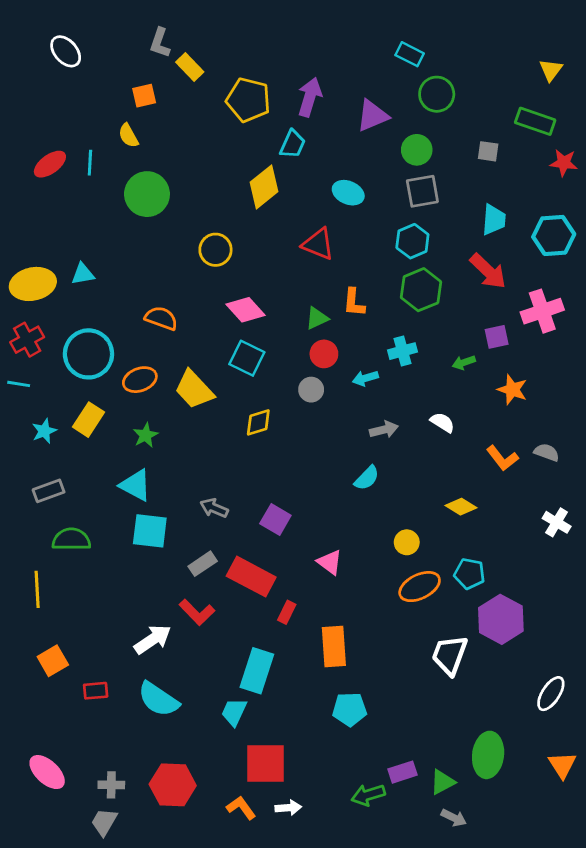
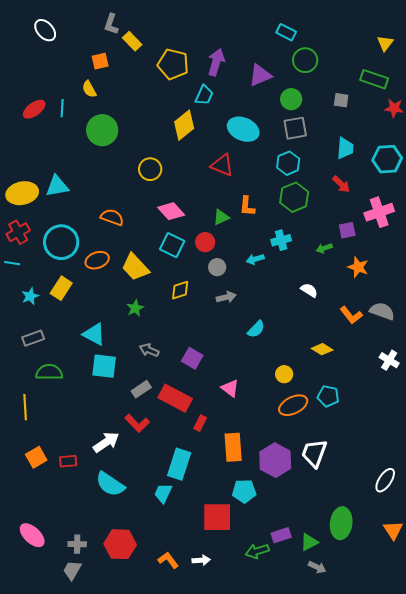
cyan ellipse: (348, 193) -> (243, 129), size x1.4
red arrow: (488, 271) -> (341, 184), size x0.7
cyan triangle: (83, 274) -> (57, 186), size x1.4
red circle: (324, 354) -> (205, 242), moved
gray arrow: (384, 430) -> (226, 297), moved
green star: (146, 435) -> (135, 308), moved
gray semicircle: (547, 452) -> (382, 311), size x1.4
purple hexagon: (501, 619) -> (275, 460), moved
red rectangle: (96, 691) -> (68, 461), moved
red square: (265, 763) -> (217, 517), moved

